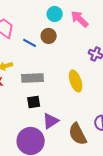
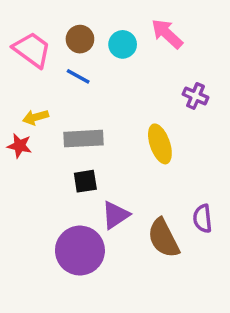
cyan circle: (55, 14) -> (123, 44), moved
brown circle: (49, 36) -> (80, 39), moved

